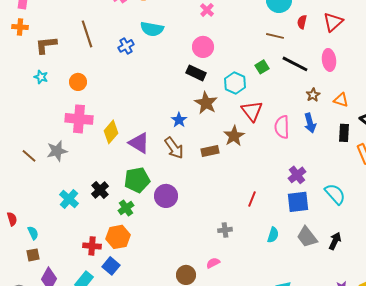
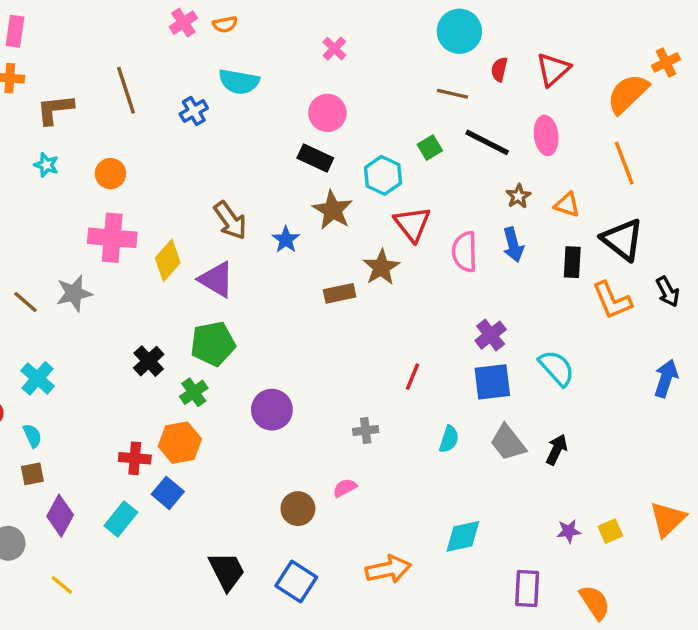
brown arrow: (174, 148) -> (230, 220), moved
purple circle: (166, 196) -> (272, 410), moved
cyan cross: (69, 199) -> (38, 378), moved

